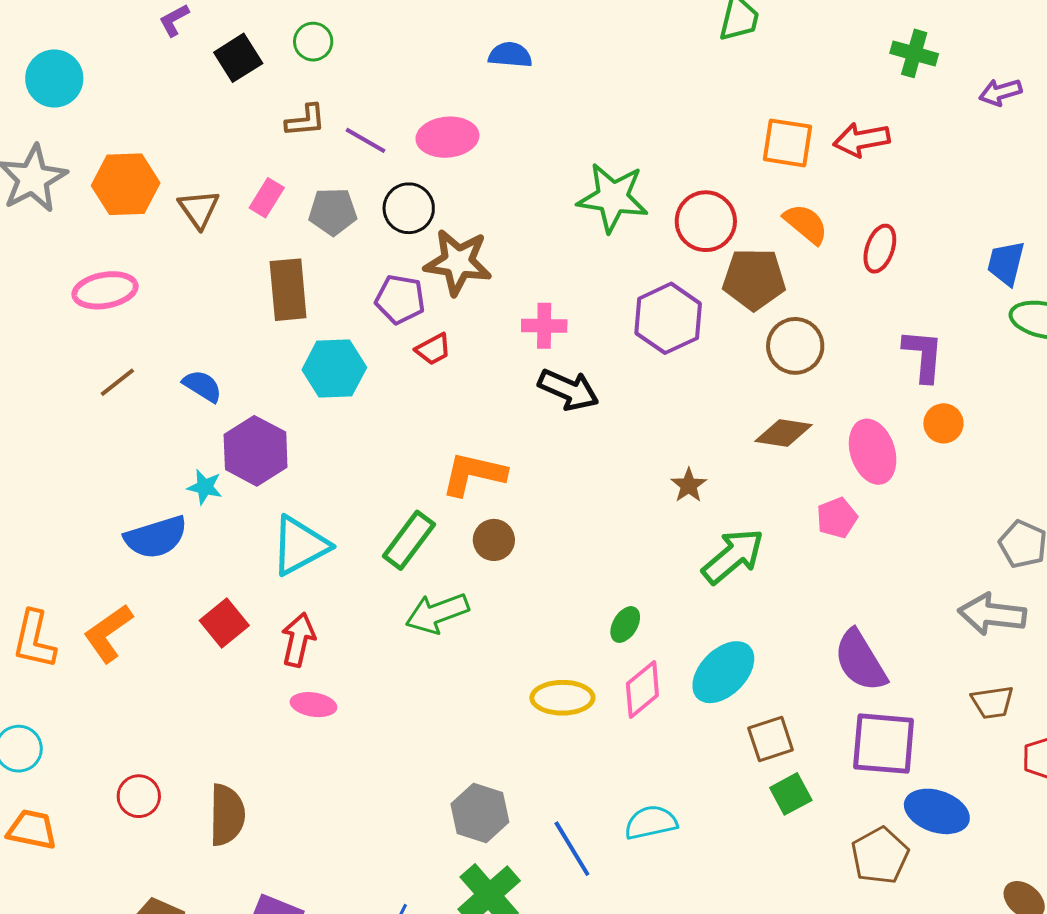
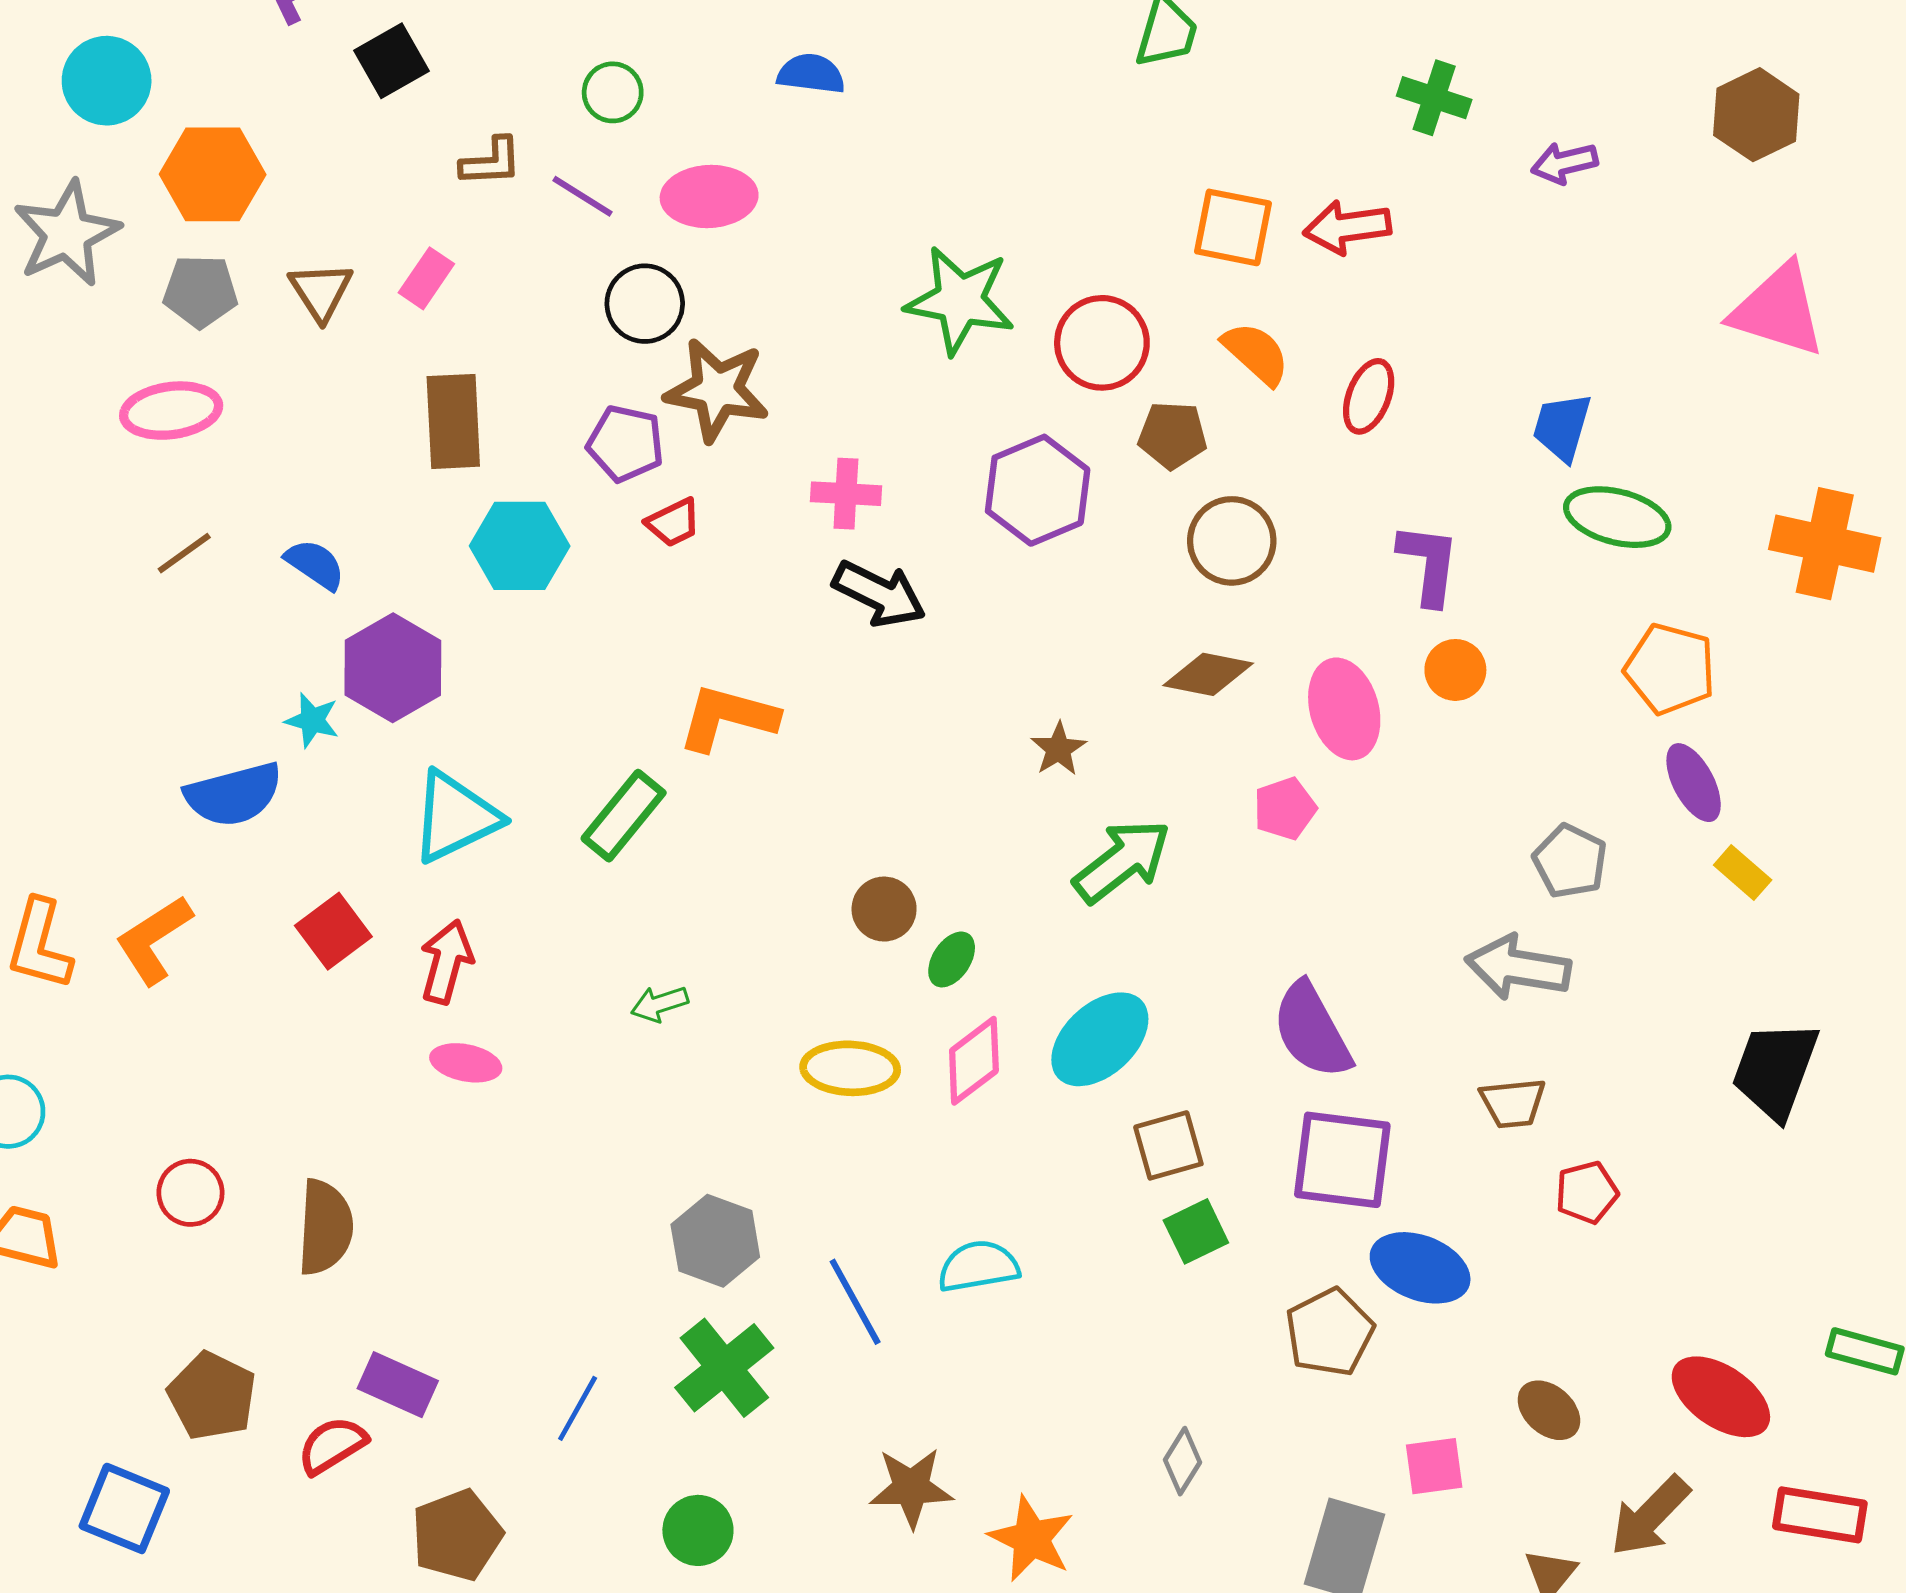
green circle: (313, 42) -> (613, 92), moved
orange hexagon: (126, 184) -> (213, 174), moved
gray pentagon: (333, 212) -> (200, 291), moved
brown pentagon: (754, 279) -> (1173, 435), size x0.7
brown circle: (494, 540) -> (884, 909), moved
green arrow: (437, 613) -> (660, 1004), moved, size x0.6

